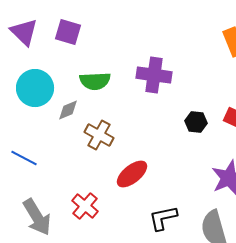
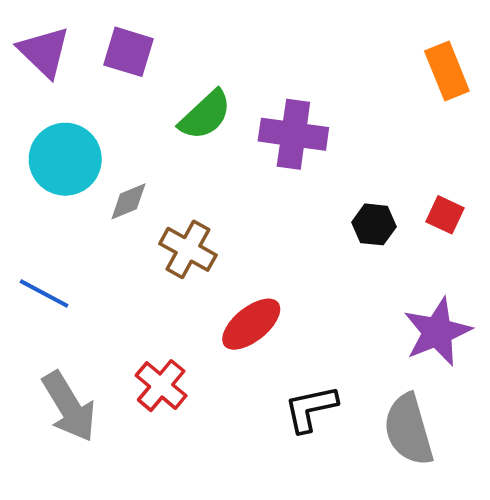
green semicircle: (95, 81) -> (205, 115), moved, turned -40

